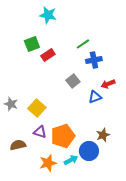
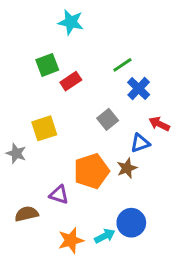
blue cross: (94, 60) -> (139, 88), turned -35
red arrow: (108, 84) -> (159, 124), turned 48
yellow square: (37, 108) -> (44, 128), moved, turned 30
brown star: (103, 135) -> (127, 168), moved
orange pentagon: (63, 136) -> (91, 171), moved

